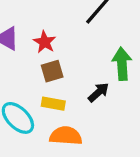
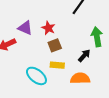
orange semicircle: (66, 136) -> (80, 78), moved

